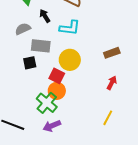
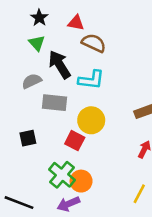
black arrow: (45, 16) -> (60, 65), size x1.6
black square: (30, 63) -> (28, 138), moved
orange circle: (57, 91) -> (81, 181), moved

